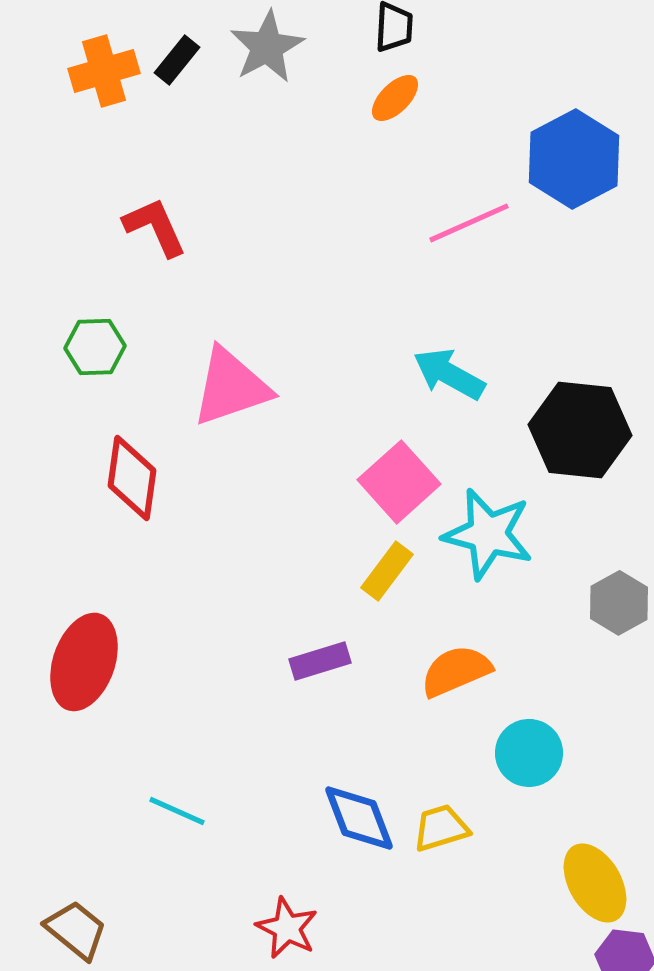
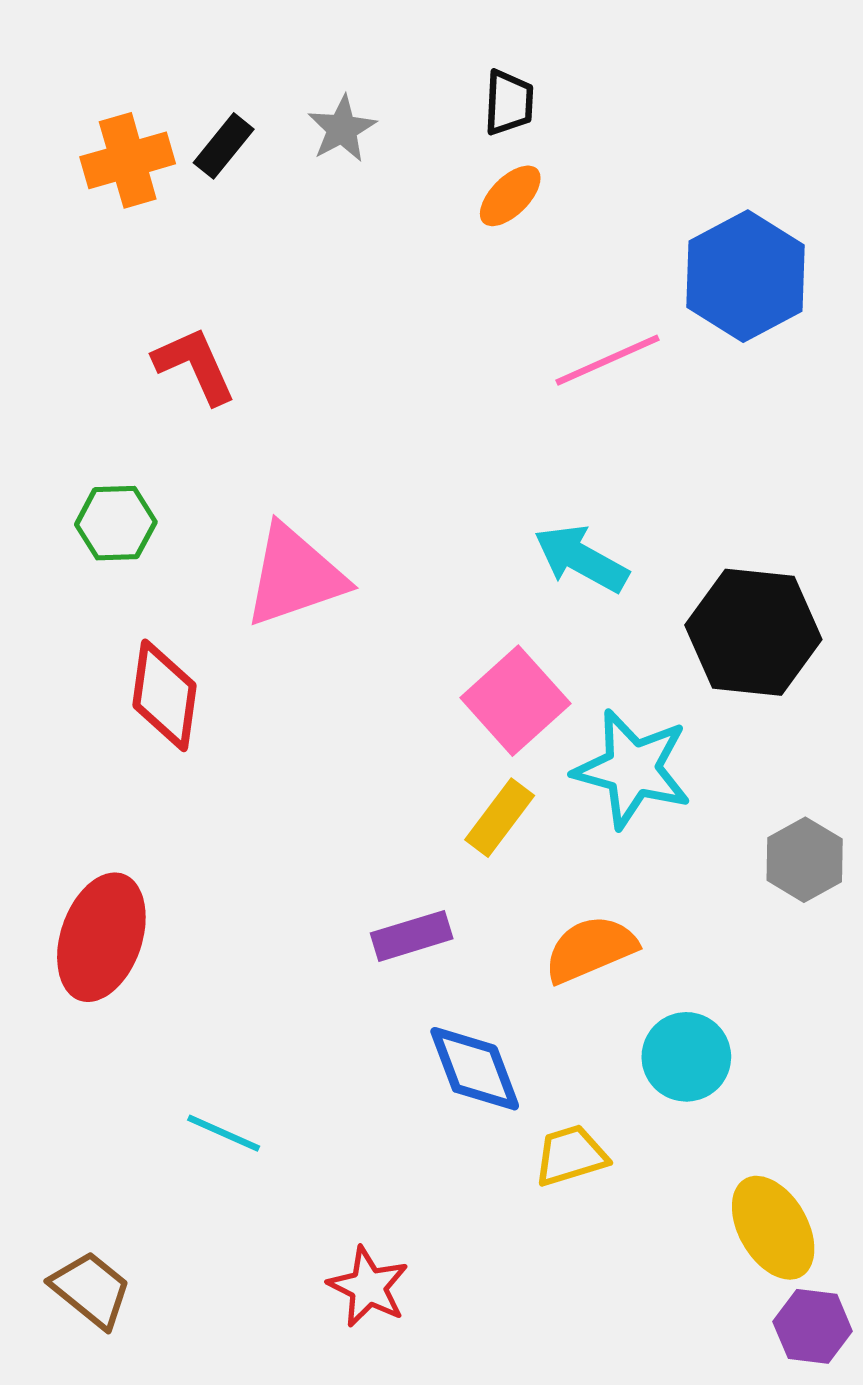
gray star: (267, 47) -> (342, 129), size x0.7
blue diamond: (359, 818) -> (475, 1069), moved

